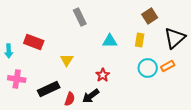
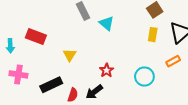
yellow rectangle: (140, 40) -> (153, 35), moved
cyan triangle: (110, 41) -> (107, 23), moved, turned 42
cyan circle: (148, 68) -> (144, 77), moved

